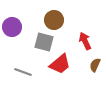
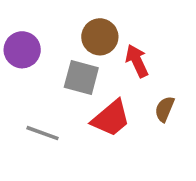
red arrow: (85, 41) -> (137, 61), moved
brown semicircle: (95, 65) -> (165, 109), moved

